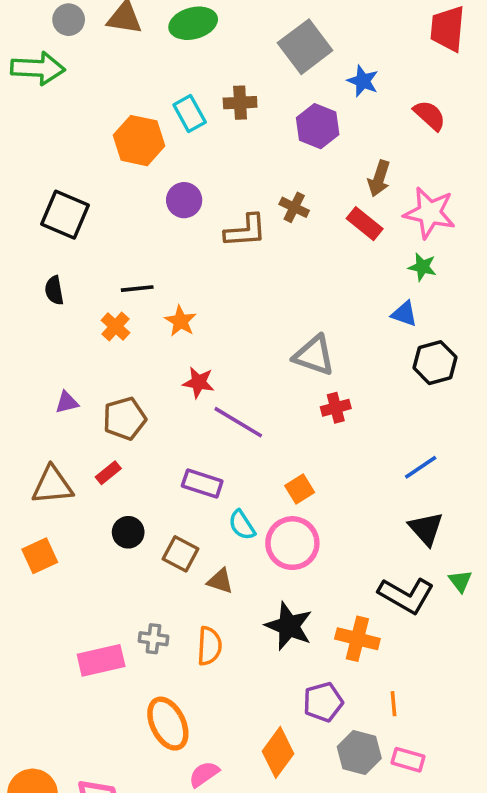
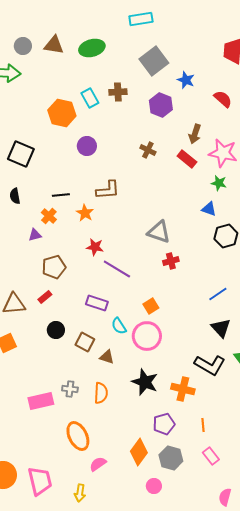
brown L-shape: (245, 231) -> (108, 190), moved
purple triangle: (67, 402) -> (35, 235), moved
gray hexagon: (359, 752) -> (171, 458), moved
pink rectangle: (408, 760) -> (211, 456), turned 36

